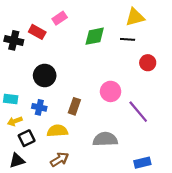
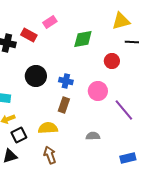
black line: (128, 39) -> (132, 42), moved
red circle: (148, 63) -> (112, 61), moved
blue cross: (39, 107) -> (66, 81), moved
gray semicircle: (105, 139) -> (93, 136), size x0.6
brown arrow: (60, 159) -> (50, 155), turned -78

